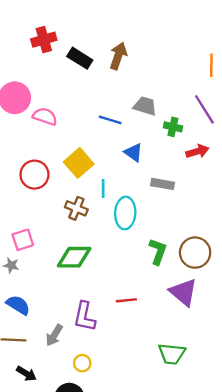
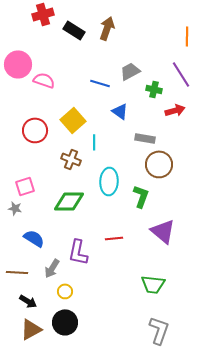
gray trapezoid: (145, 106) -> (130, 71), turned -45
cyan ellipse: (125, 213) -> (109, 181), moved
brown circle: (195, 253) -> (159, 164), moved
blue semicircle: (18, 305) -> (34, 238), moved
yellow circle: (82, 363) -> (65, 291), moved

